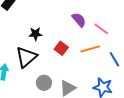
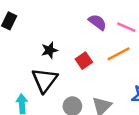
red square: (61, 48) -> (84, 61), turned 32

